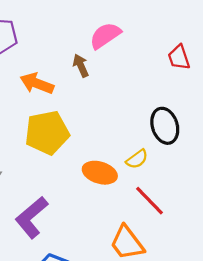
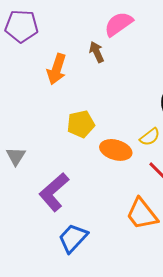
orange arrow: (37, 83) -> (57, 69), turned -92
yellow pentagon: (47, 133) -> (81, 124), moved, size x0.7

